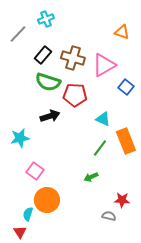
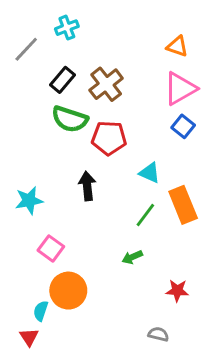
brown cross: (73, 58) -> (106, 84), turned 35
pink triangle: (104, 65) -> (180, 89), moved
black arrow: (50, 116) -> (87, 186), moved, turned -78
gray semicircle: (109, 216) -> (158, 334), moved

